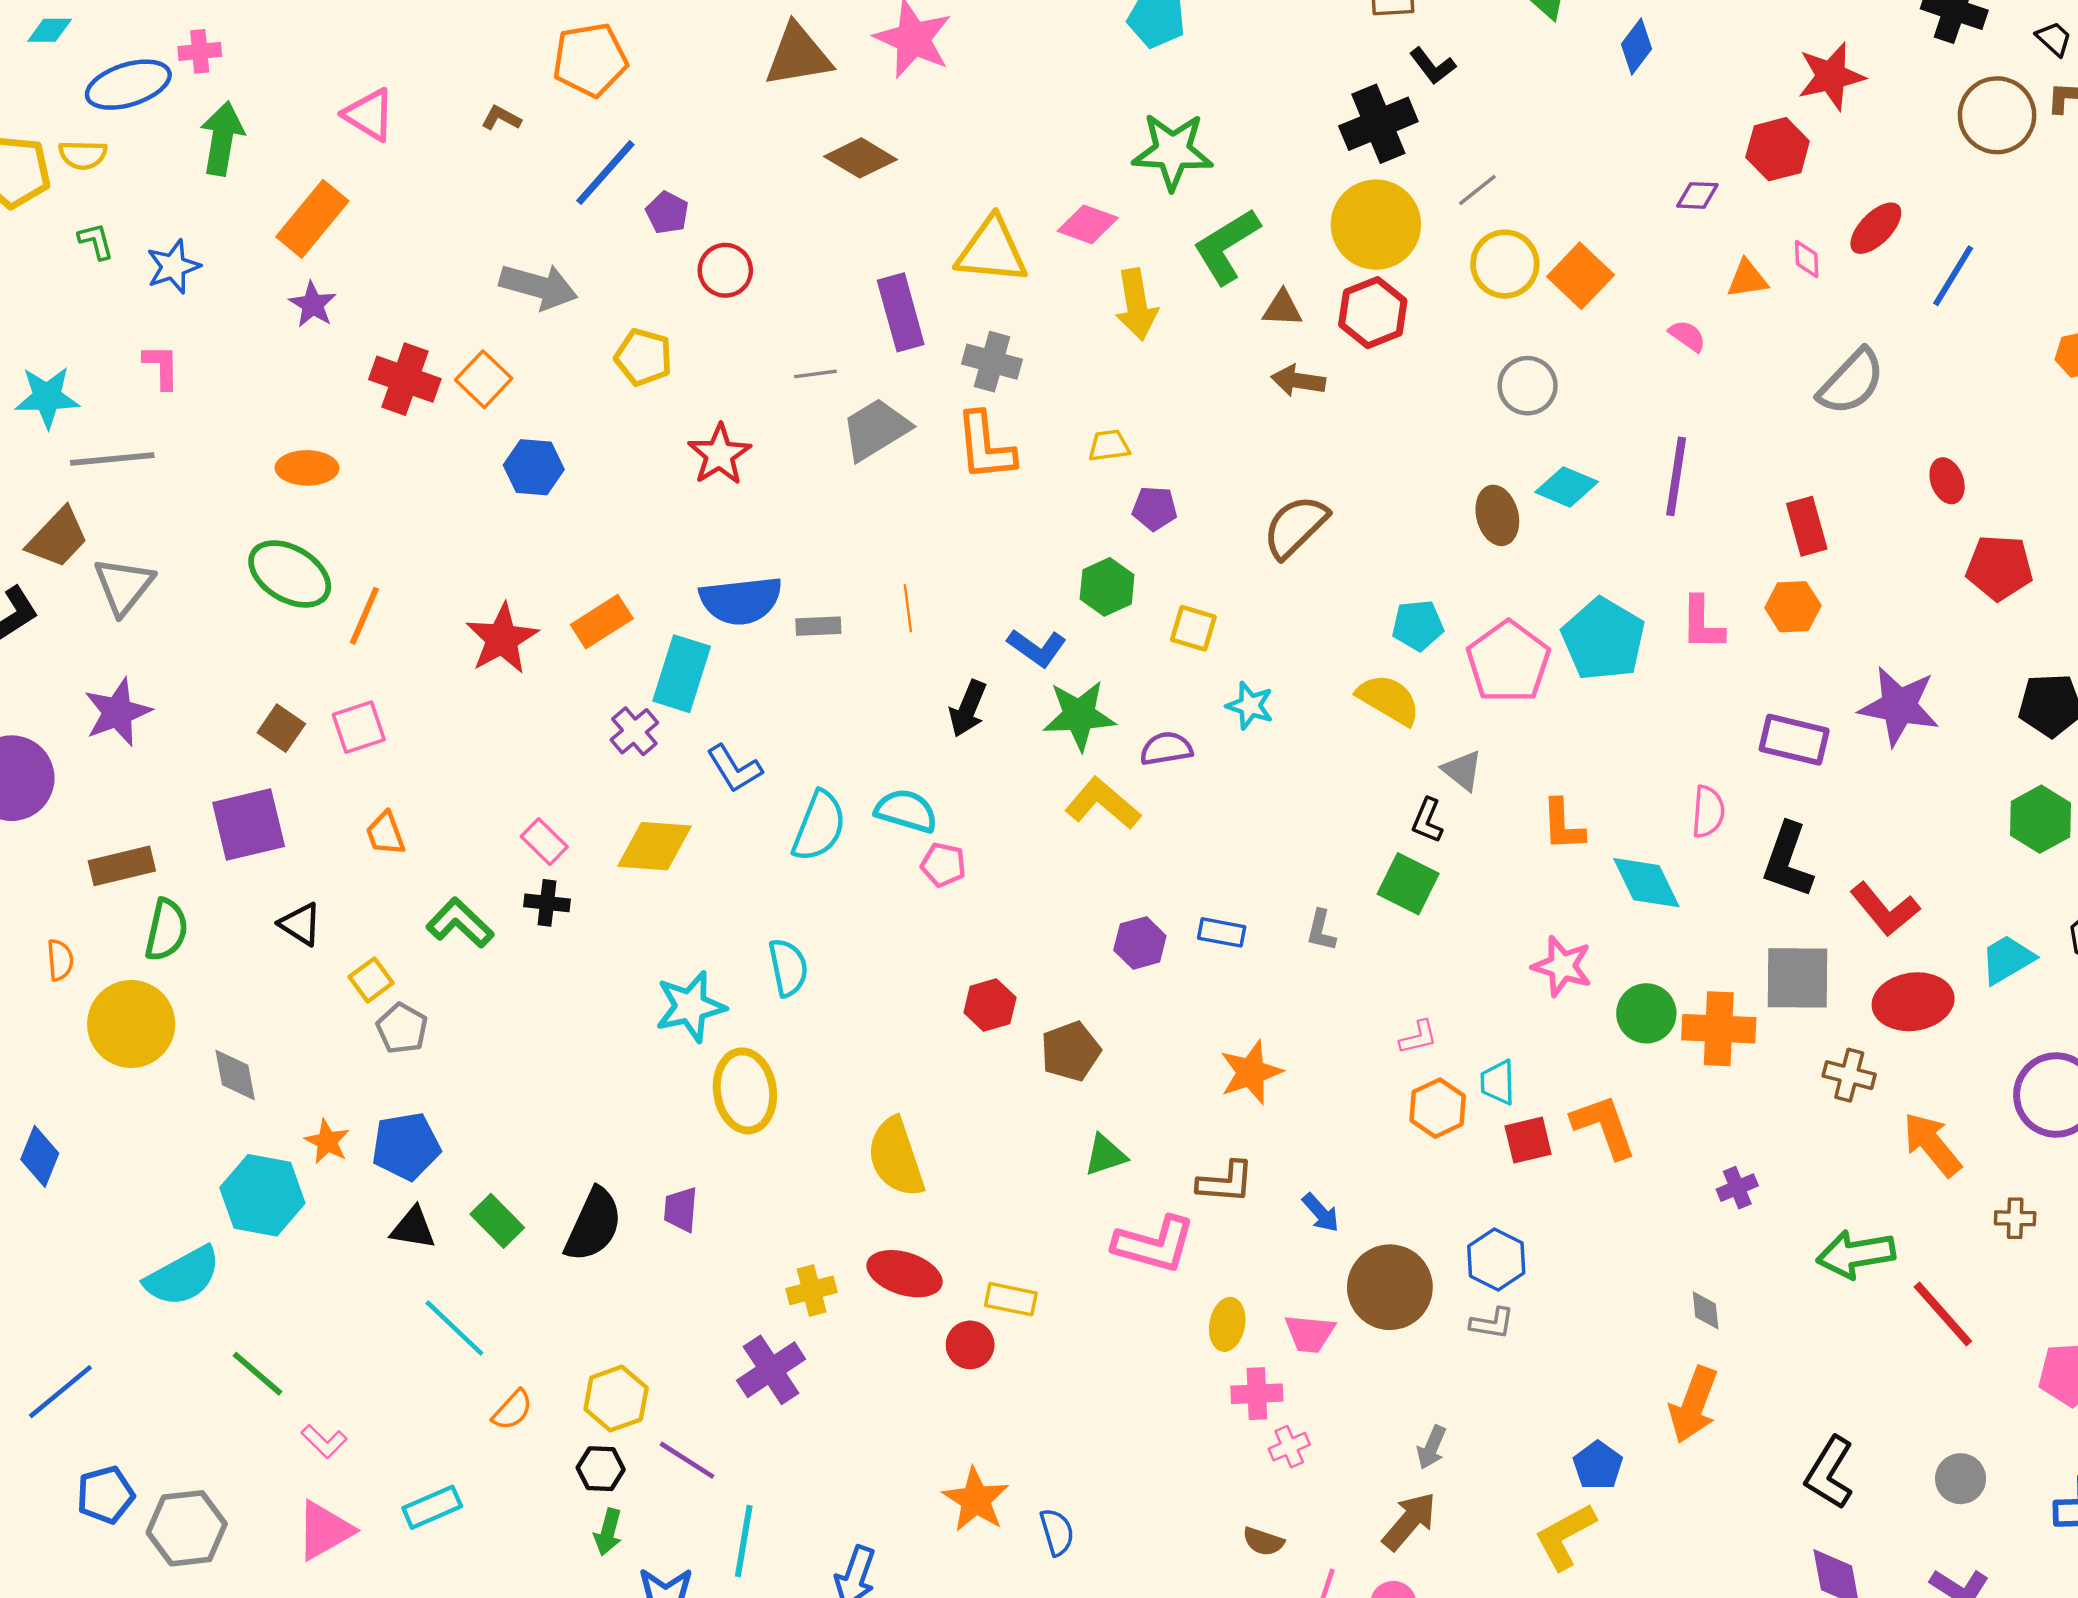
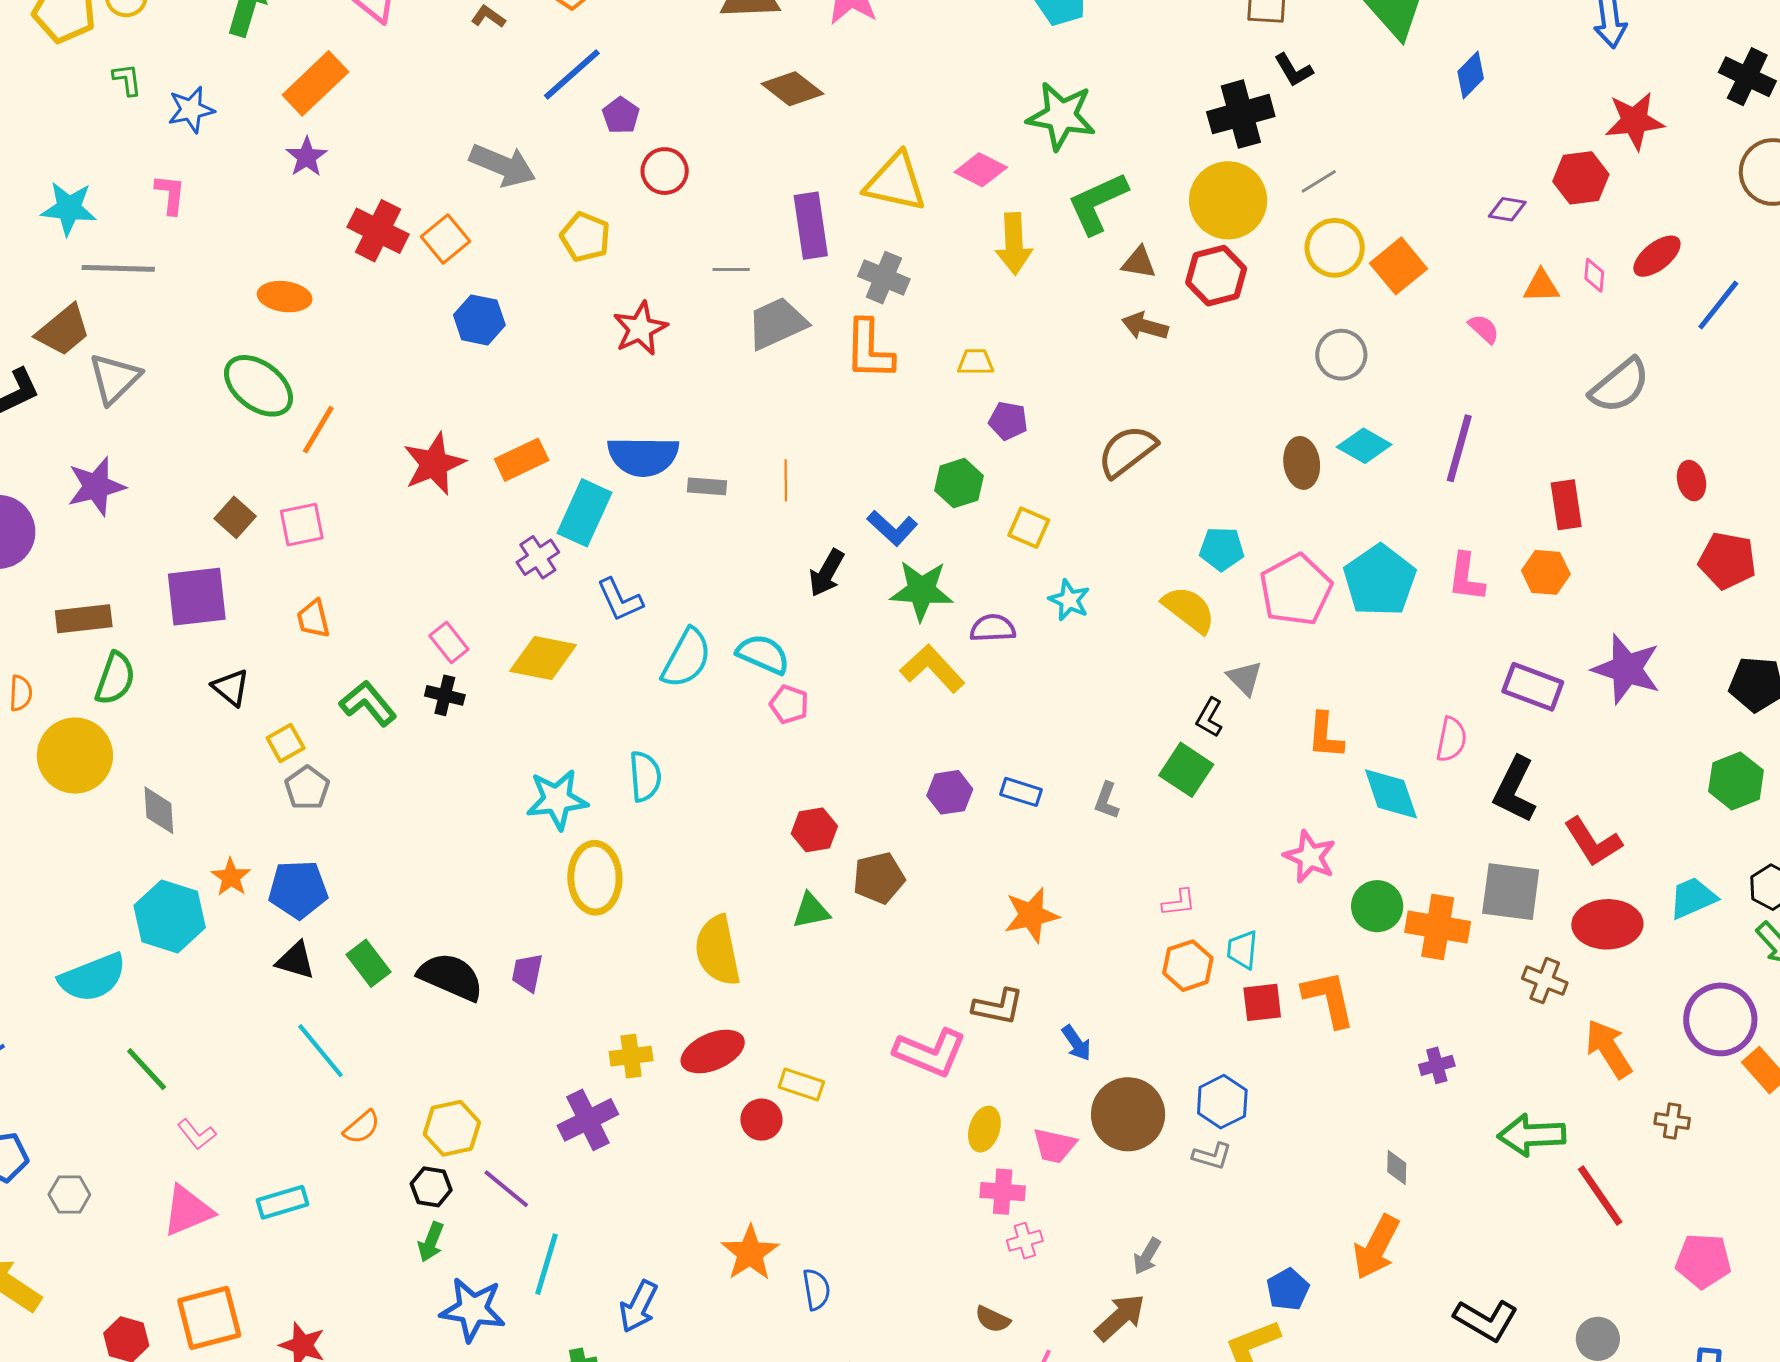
green triangle: (1105, 1155) -> (811, 911), moved
black semicircle: (593, 1225) -> (451, 977), turned -98
red ellipse: (905, 1274) -> (713, 1051), turned -48
black L-shape: (1830, 1473) -> (1486, 1320), turned -98
gray hexagon: (187, 1528) -> (69, 1194), size x0.6

